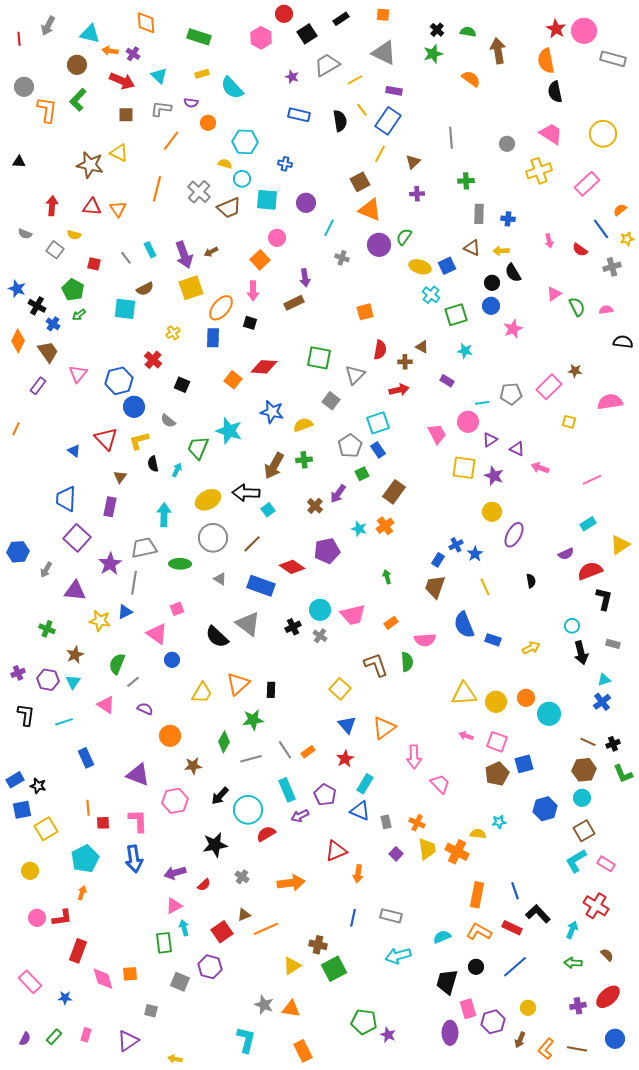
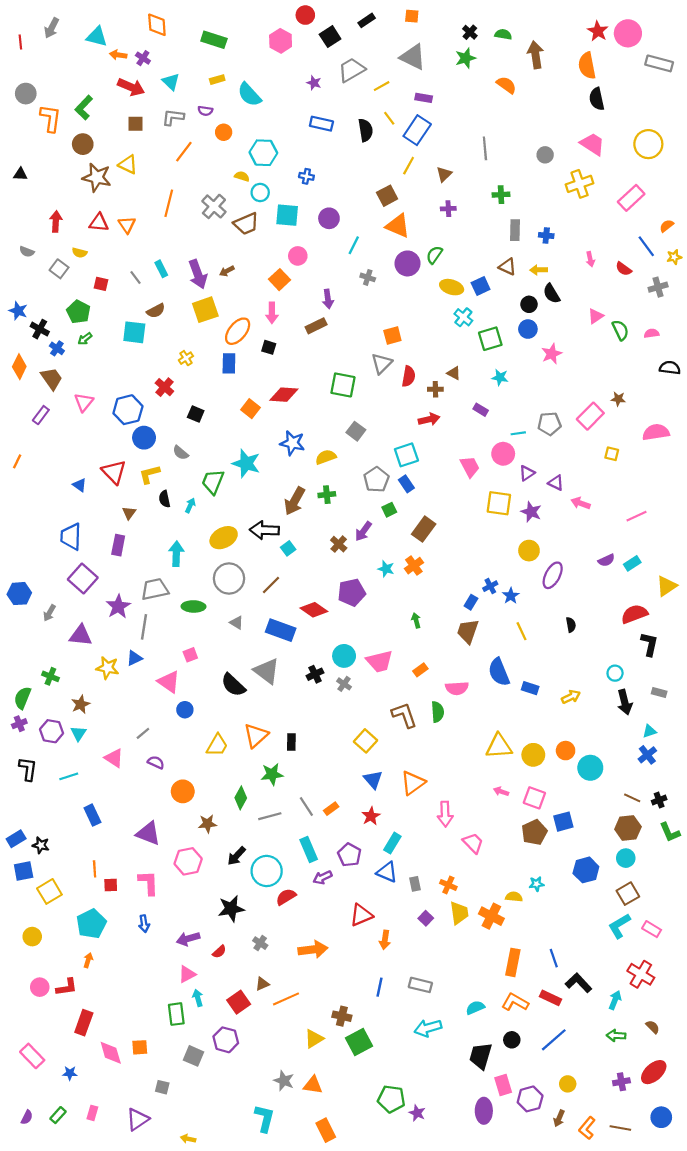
brown circle: (77, 65) -> (83, 144), moved
gray triangle: (355, 375) -> (382, 363), moved
purple semicircle: (566, 554) -> (606, 560), moved
green semicircle: (117, 664) -> (23, 698), moved
blue arrow: (134, 859) -> (144, 924), size x0.6

